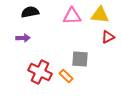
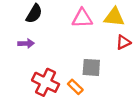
black semicircle: (30, 12) -> (34, 14), turned 132

